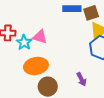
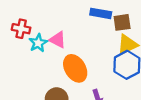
orange ellipse: (36, 66) -> (75, 68), moved, turned 60

